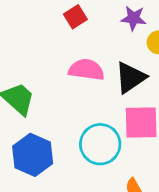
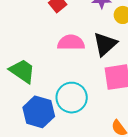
cyan circle: (100, 144) -> (72, 98), moved

